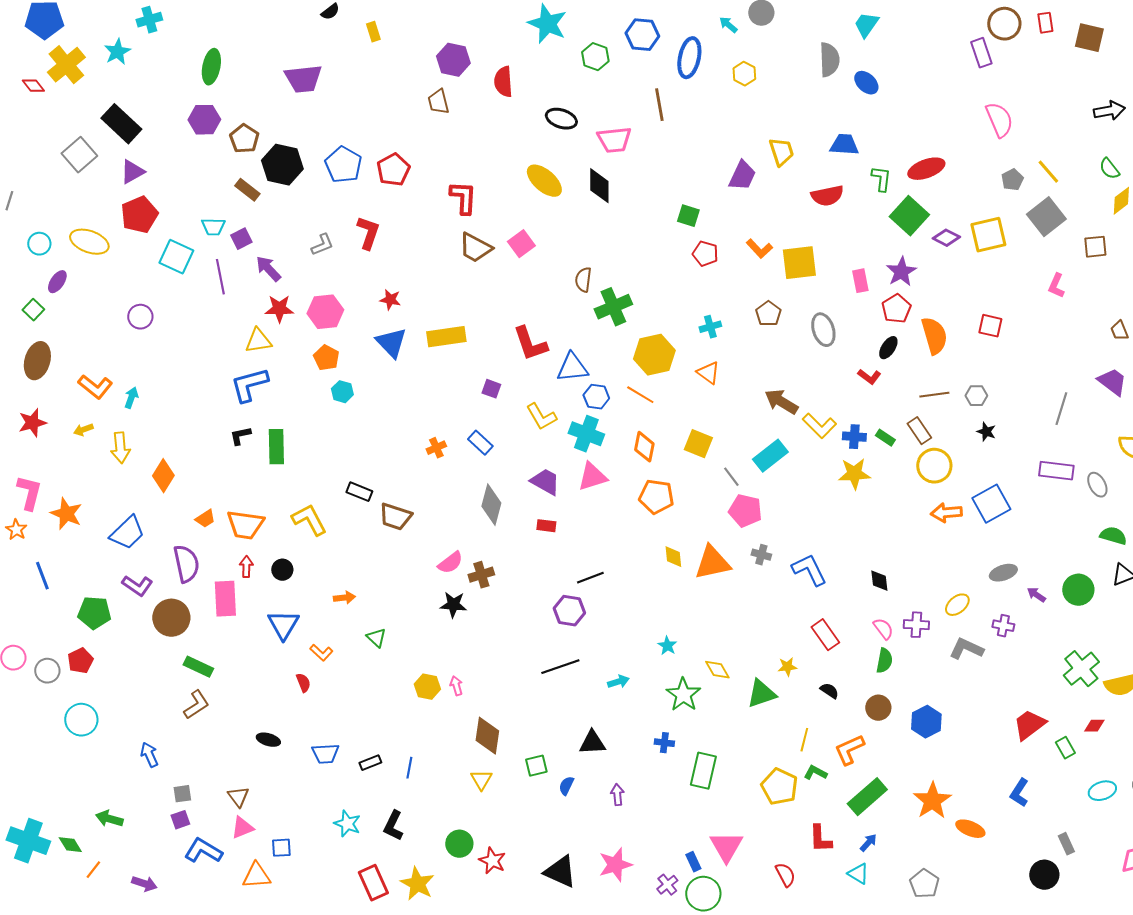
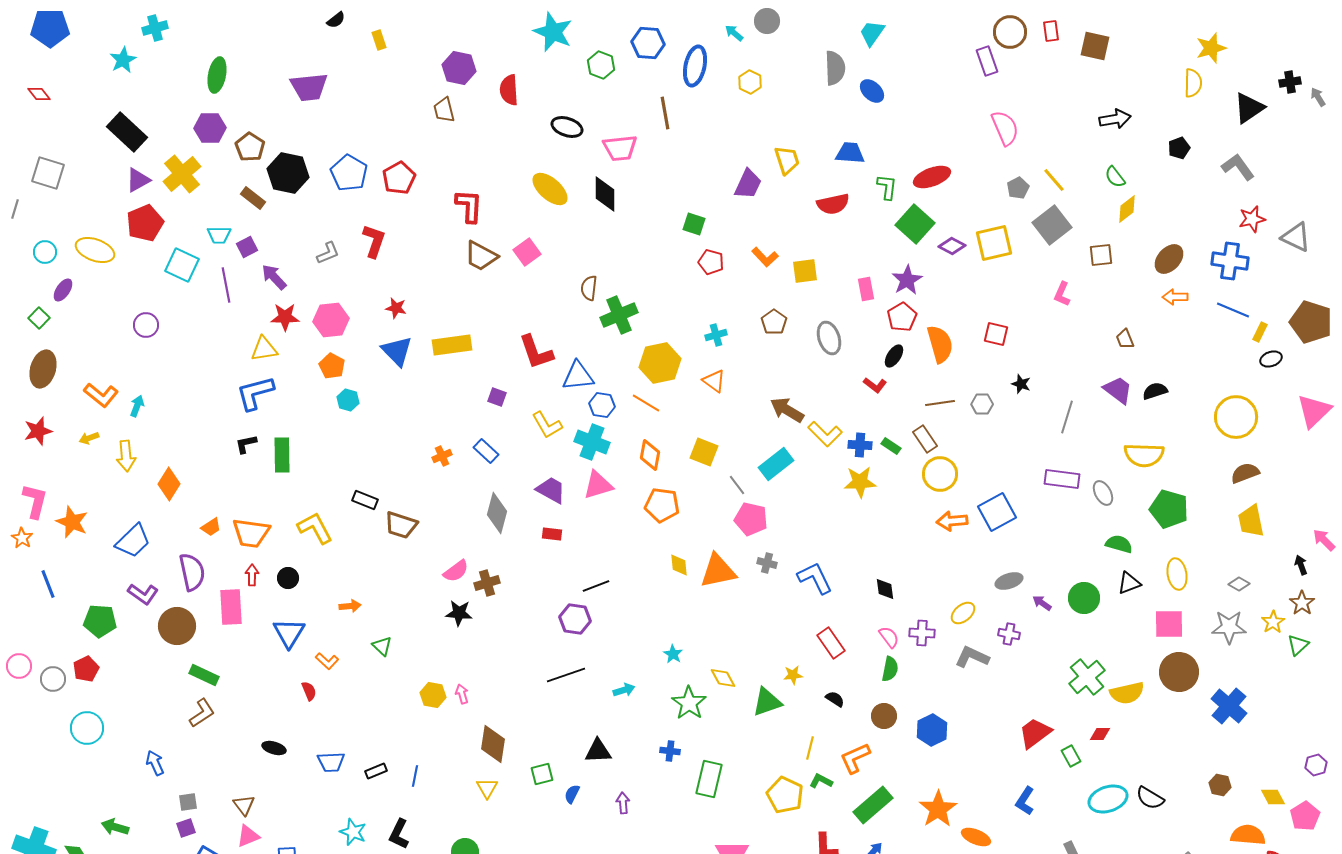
yellow cross: (66, 65) -> (182, 174), moved
gray square: (79, 155) -> (48, 173), moved, turned -32
yellow square: (799, 263) -> (805, 271), size x0.7
black star: (986, 432) -> (1021, 384), moved
cyan ellipse: (1102, 791) -> (1108, 799), size x1.4

